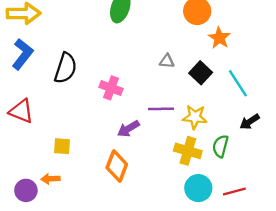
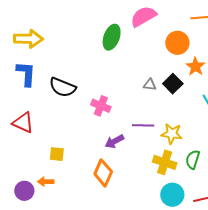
blue L-shape: (22, 54) -> (26, 74), turned -36
black semicircle: (66, 68) -> (63, 87), turned 92
black square: (201, 73) -> (173, 84), moved

